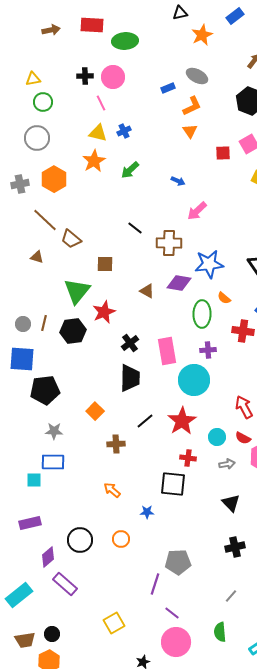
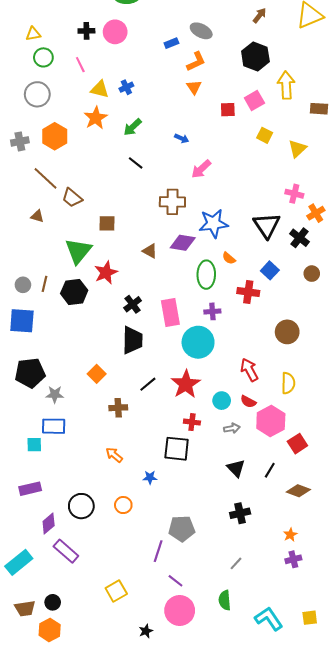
pink line: (101, 103) -> (80, 65), moved
black line: (135, 228) -> (136, 163), moved
black pentagon: (45, 390) -> (30, 373), moved

